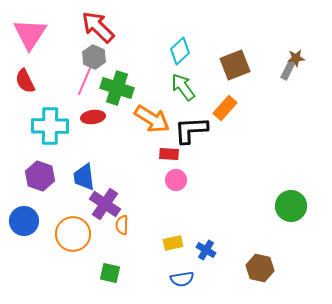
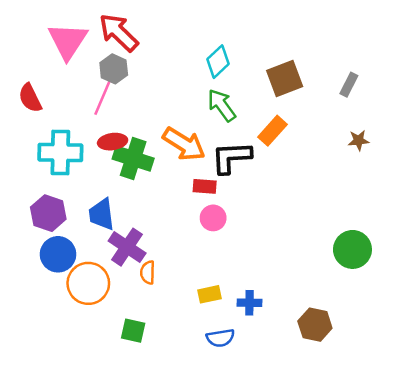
pink triangle: (30, 34) -> (68, 41), moved
brown star: (296, 58) -> (359, 140), moved
green cross: (117, 88) -> (133, 159), moved
blue circle: (24, 221) -> (58, 254), moved
blue cross: (206, 250) -> (249, 303), turned -30

